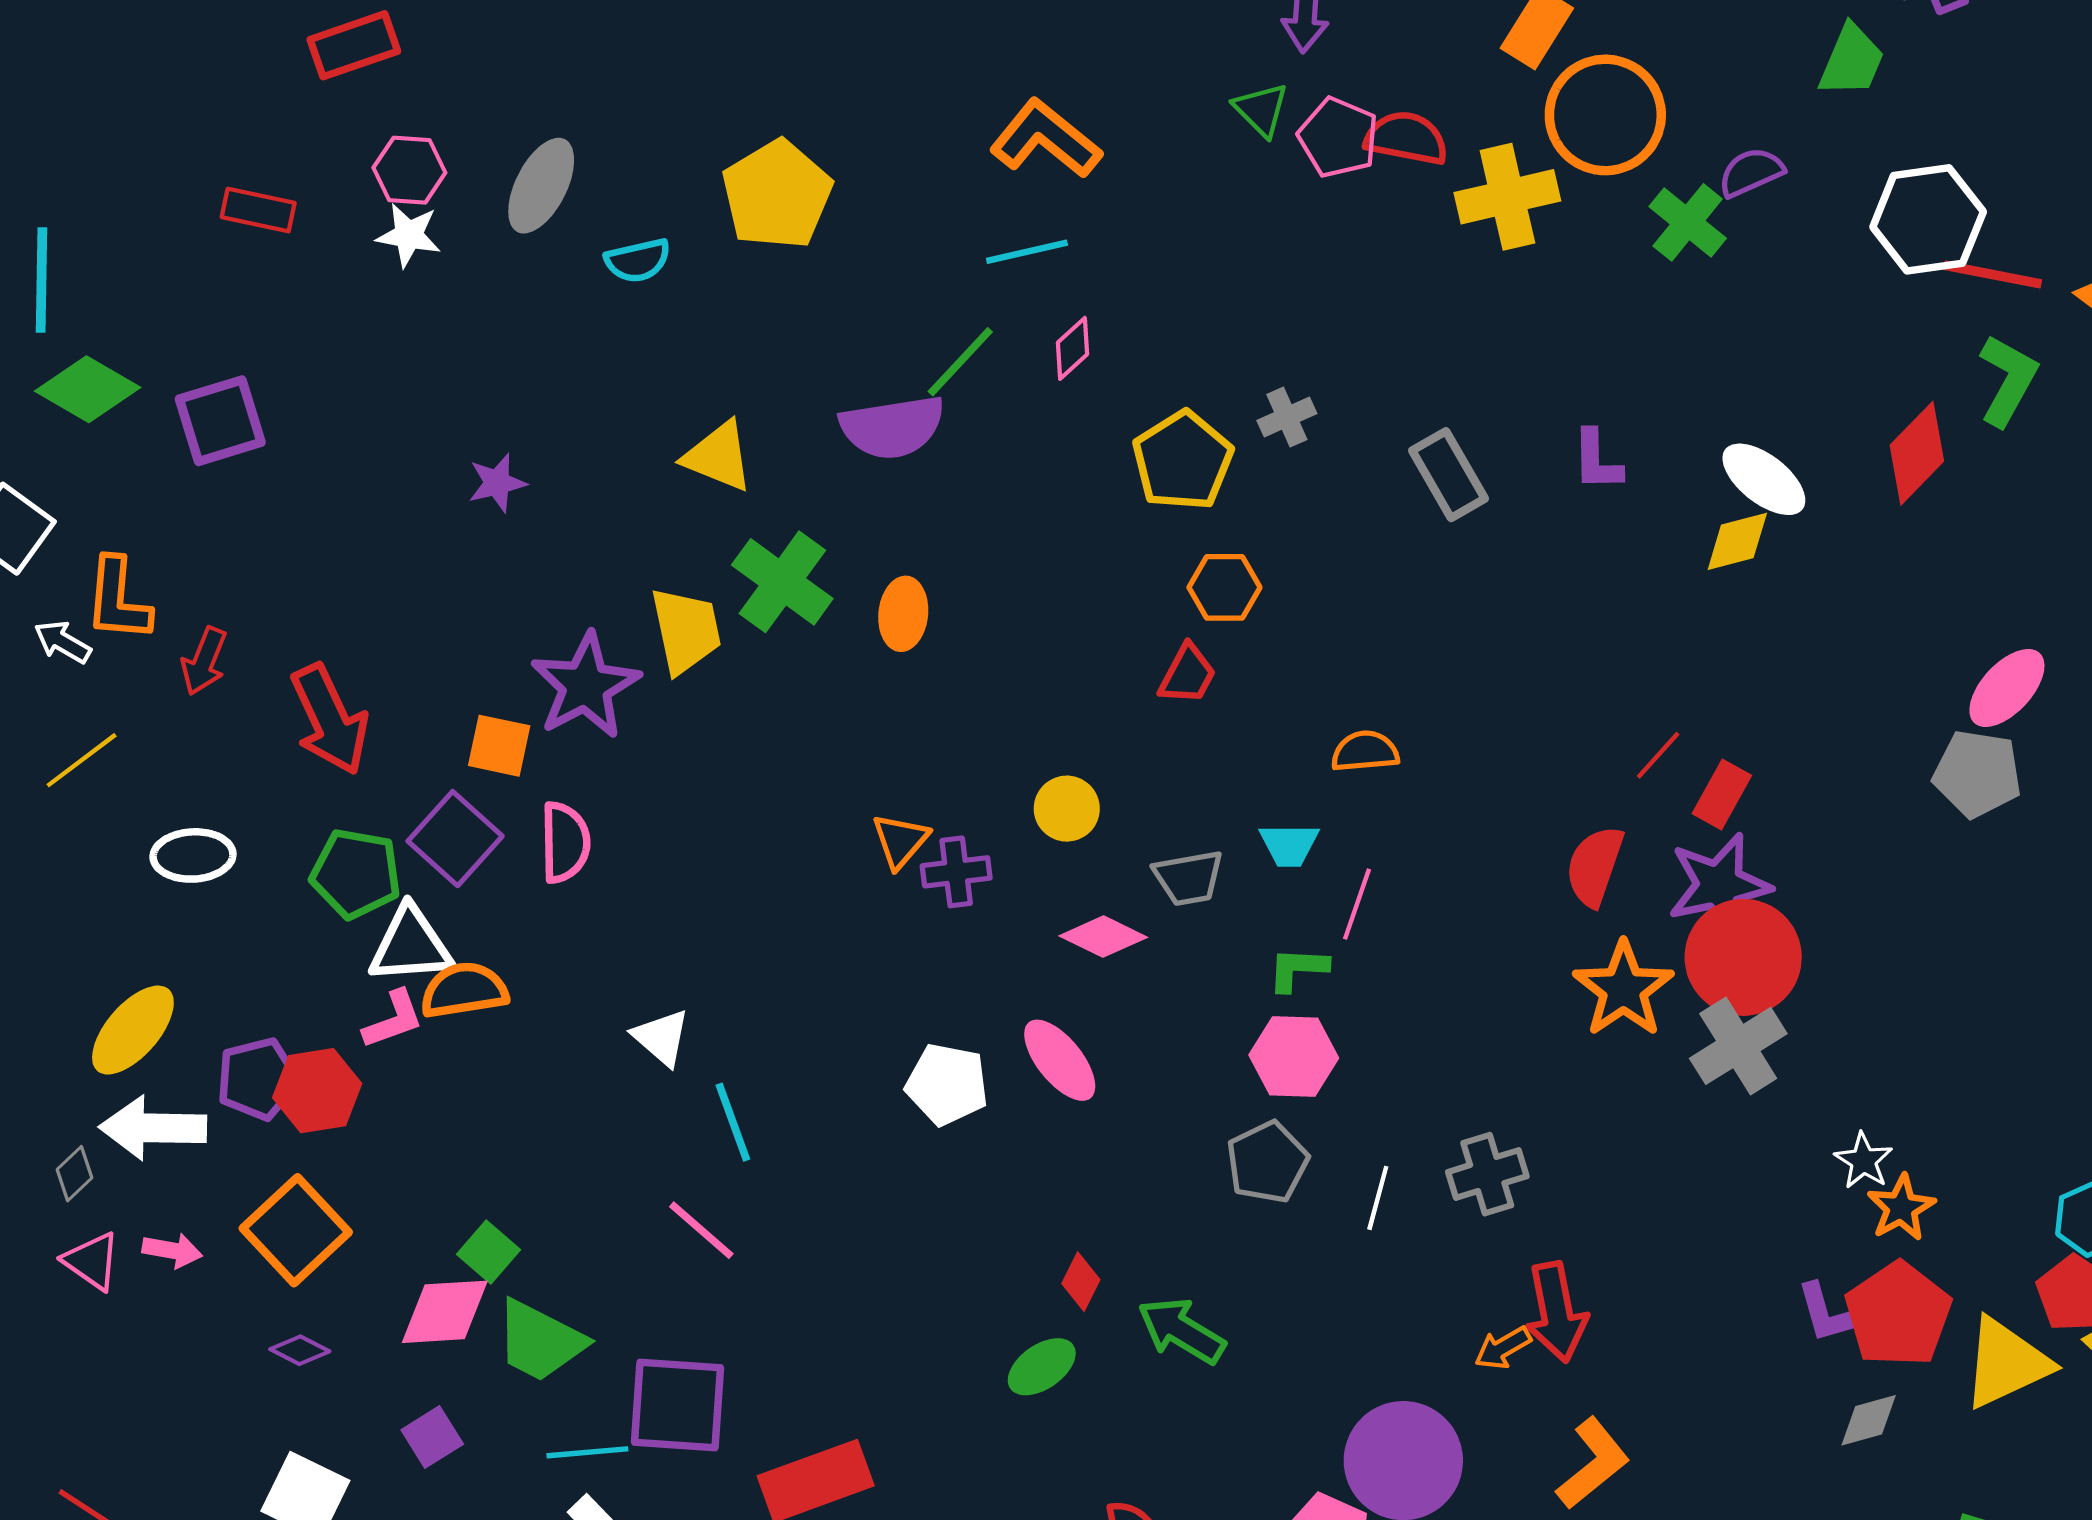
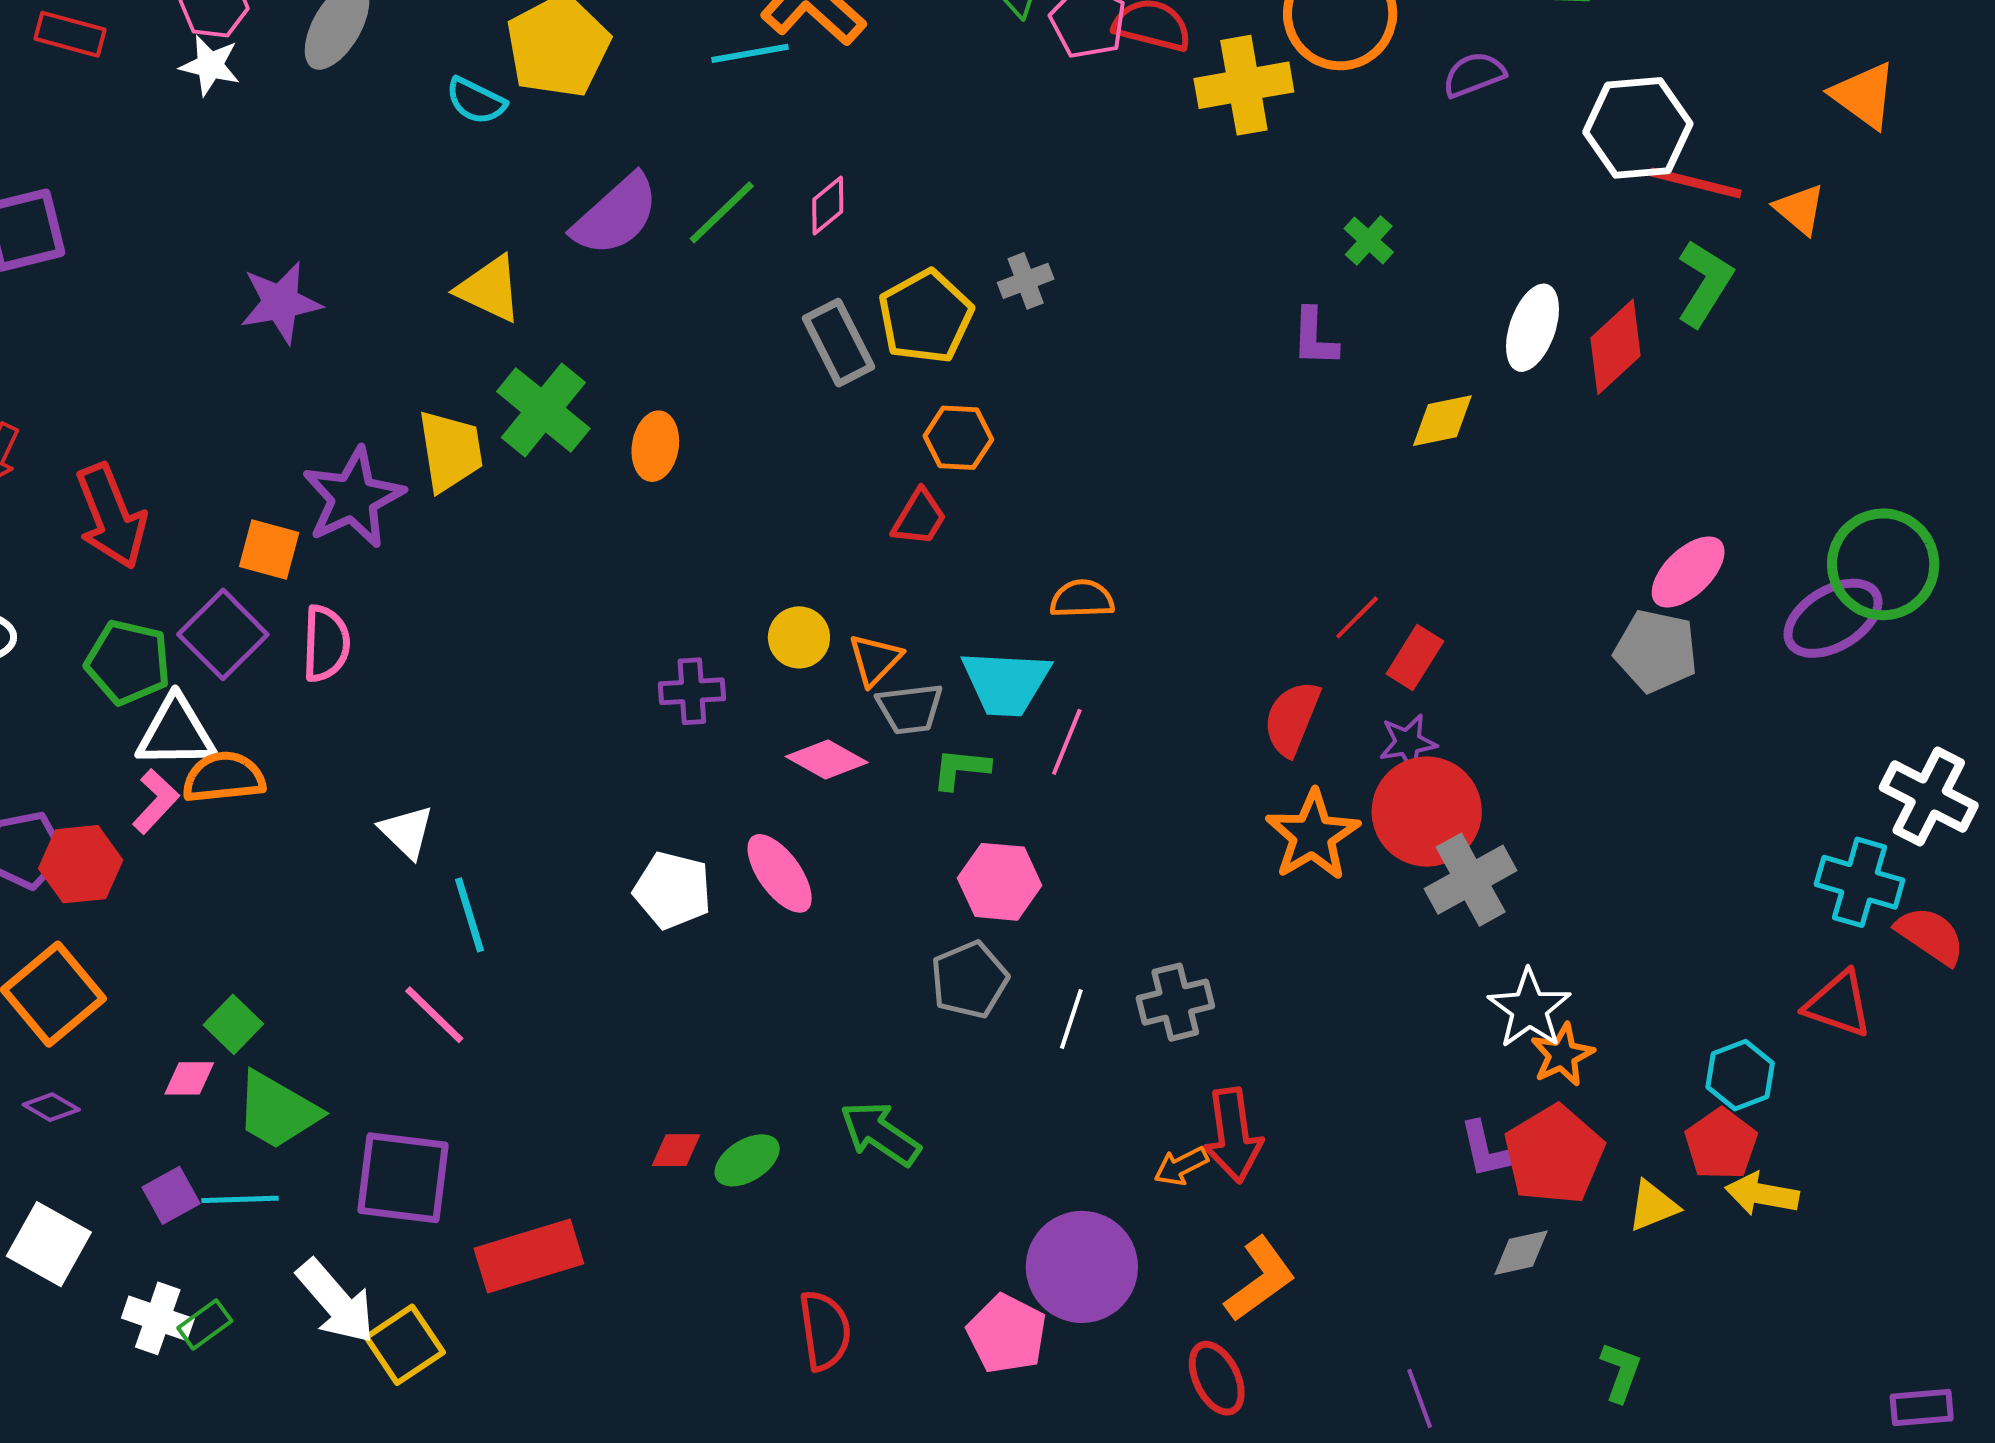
green cross: (1688, 222) -> (1369, 240), moved, size x0.7
cyan line: (1027, 252) -> (750, 53), moved
cyan semicircle: (638, 260) -> (476, 101), moved, turned 36
purple semicircle: (892, 427) -> (616, 215), moved, turned -36
gray rectangle: (1449, 475) -> (838, 343), moved
white ellipse: (1764, 479) -> (1533, 328), moved, turned 68
purple star: (497, 483) -> (281, 303), size x1.5
orange triangle: (900, 841) -> (875, 660), moved
cyan trapezoid: (1289, 845) -> (1006, 683), size x1.6
purple star: (1719, 885) -> (1408, 743), size x0.6
green L-shape: (1298, 969) -> (961, 769), moved
pink L-shape: (393, 1020) -> (156, 801), turned -30
gray cross: (1738, 1046) -> (1471, 880), moved
white star: (1863, 1161) -> (1529, 1009), size x1.5
red diamond: (1081, 1282) -> (676, 1150), moved, turned 60
pink diamond: (445, 1312) -> (189, 1078), size x0.6
yellow triangle: (2006, 1363) -> (1653, 1206), size x0.6
cyan line: (587, 1452) -> (240, 1199), moved

